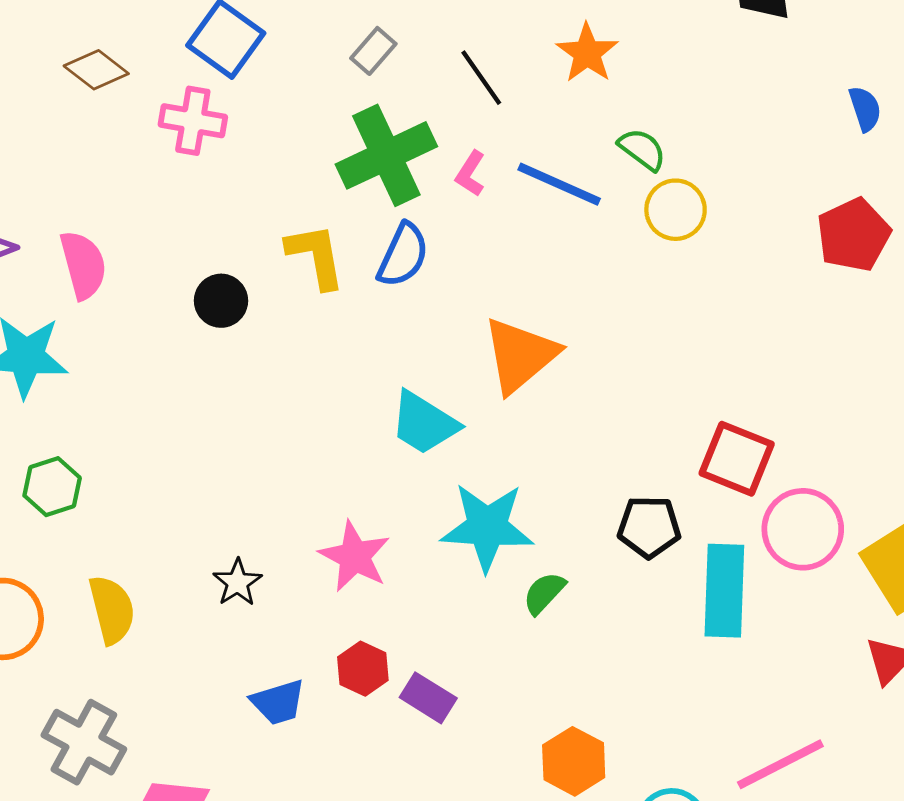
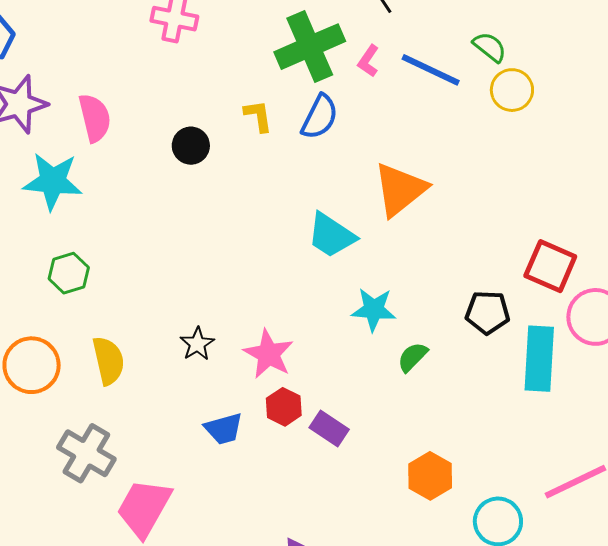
yellow L-shape: (316, 256) -> (258, 116), size x0.7
cyan star: (487, 527) -> (374, 310), size x0.7
pink star: (355, 556) -> (269, 354), moved

